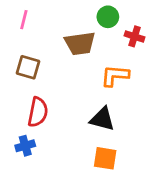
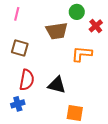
red cross: (135, 36) -> (96, 26), turned 32
black triangle: (102, 119) -> (57, 85), moved

